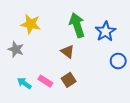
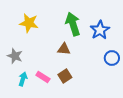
gray star: (16, 49) -> (15, 56), moved
brown triangle: (68, 52) -> (64, 49), turned -32
cyan arrow: (24, 83) -> (23, 79), turned 72

